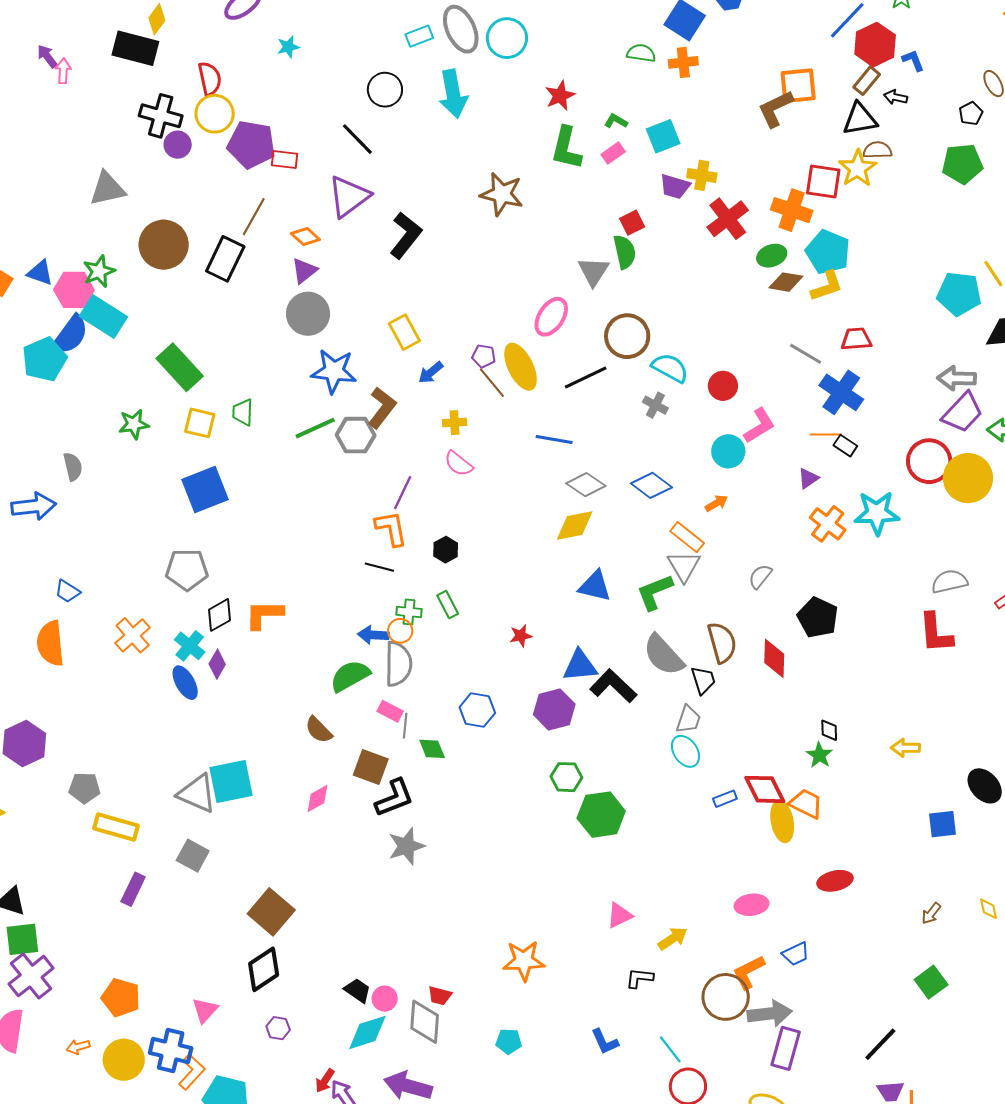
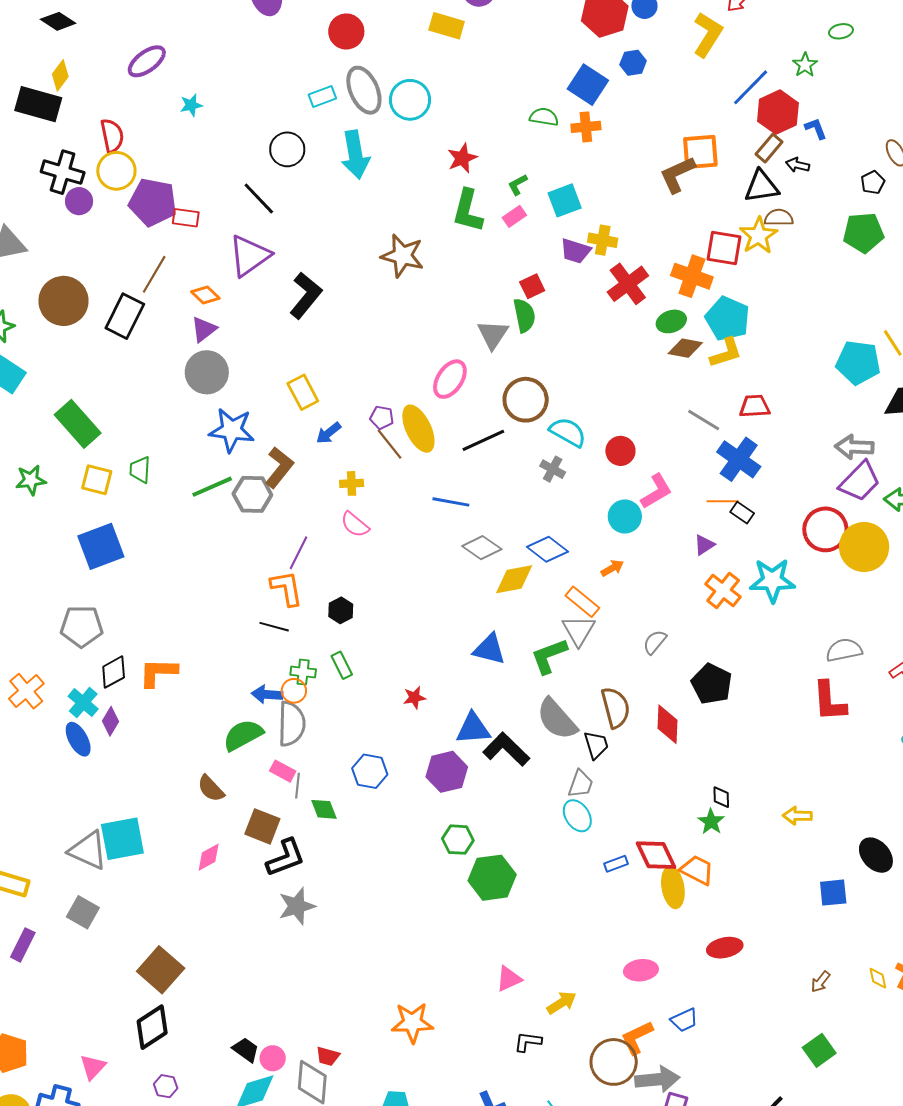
green L-shape: (616, 121) -> (518, 185), turned -60
yellow diamond: (575, 525) -> (514, 579), moved

